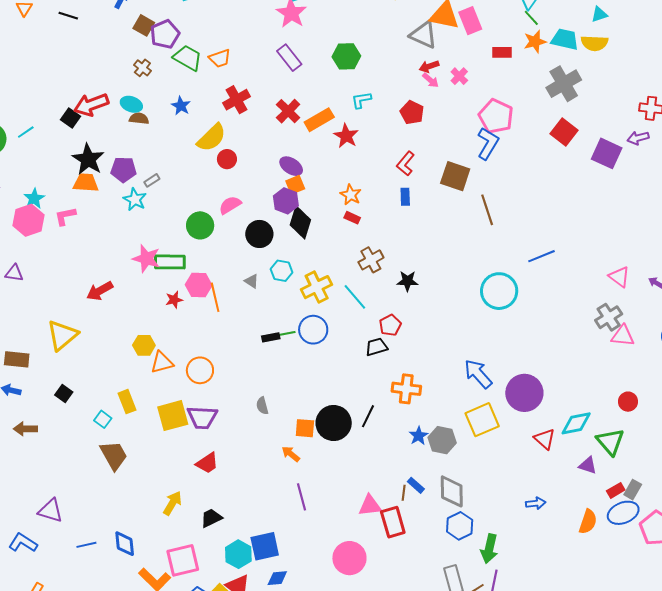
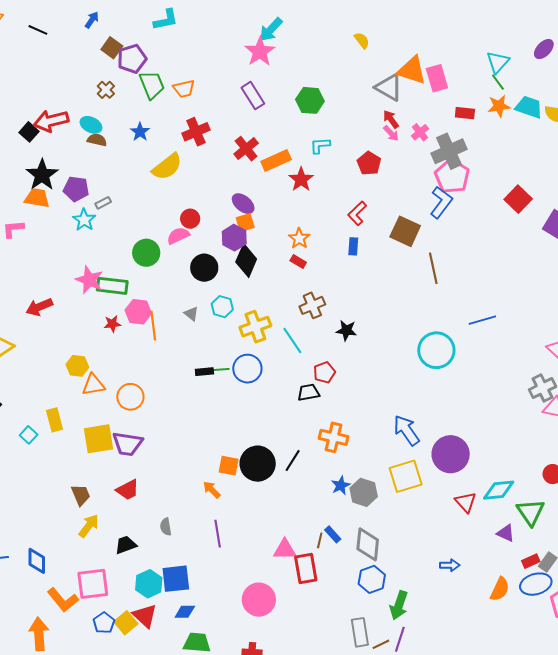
green trapezoid: (188, 58) -> (152, 85), turned 32
red arrow: (429, 66) -> (391, 119), turned 66
gray cross: (564, 84) -> (449, 151), moved
red circle: (227, 159) -> (190, 219), moved
gray semicircle: (262, 406) -> (166, 527), moved
brown trapezoid: (114, 455) -> (81, 495), moved, size x0.7

